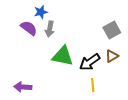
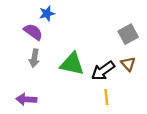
gray arrow: (50, 29) -> (34, 58), moved
brown triangle: (112, 56) -> (128, 64), turned -40

